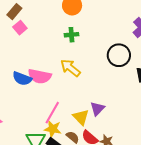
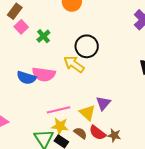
green cross: (71, 35) -> (43, 36), moved, turned -32
black circle: (119, 55) -> (87, 46), moved
pink line: (52, 113) -> (58, 110), turned 50

